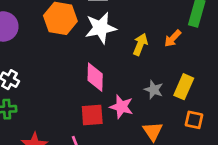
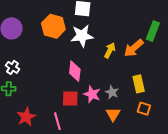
orange arrow: (173, 38) -> (134, 48), size x1.5
yellow rectangle: (184, 87) -> (139, 84), turned -42
gray star: (154, 90) -> (112, 92), moved

